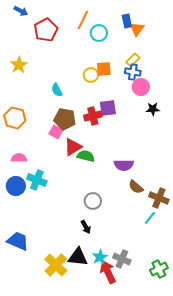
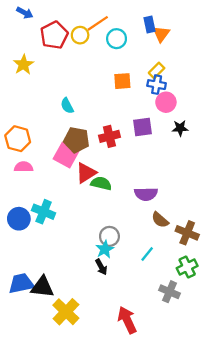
orange line: (83, 20) -> (98, 23), turned 30
yellow star: (19, 65) -> (24, 65), moved
yellow circle: (91, 75) -> (80, 35), moved
purple square: (108, 108) -> (142, 127), moved
pink square: (56, 132) -> (66, 155), size x1.5
pink semicircle: (19, 158) -> (24, 167), moved
cyan line: (150, 218) -> (147, 254), moved
blue trapezoid: (18, 241) -> (21, 283), turned -35
black triangle: (78, 257) -> (42, 287), moved
cyan star: (100, 257) -> (105, 249), moved
gray cross: (122, 259) -> (169, 292), moved
green cross: (159, 269) -> (187, 267), moved

